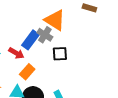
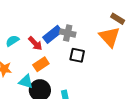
orange triangle: (55, 20) -> (109, 37), moved
gray cross: (45, 35) -> (68, 33), turned -35

